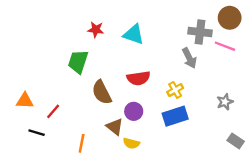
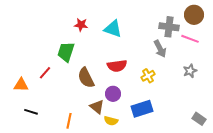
gray star: (225, 102) -> (190, 71), moved
red line: (53, 111) -> (45, 73), moved
blue rectangle: (175, 116) -> (142, 109), moved

